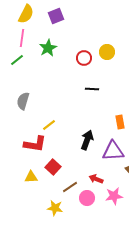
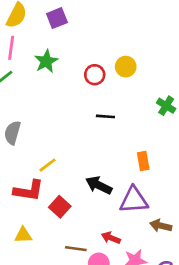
black arrow: (87, 140) -> (99, 185), turned -84
red square: (53, 167) -> (60, 207), moved
brown line: (70, 187) -> (76, 249), turned 42

